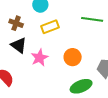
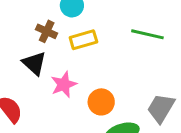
brown cross: (16, 23) -> (47, 31), moved
orange circle: (73, 57) -> (101, 102), moved

